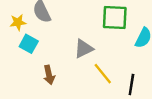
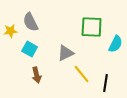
cyan square: (29, 44) -> (30, 49), moved

